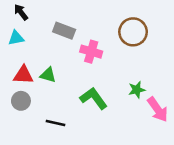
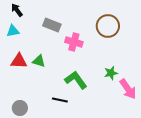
gray circle: (21, 101) -> (20, 108), moved
black line: (55, 123) -> (60, 100), moved

